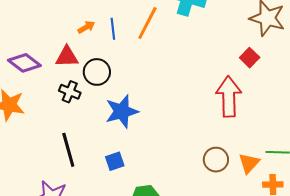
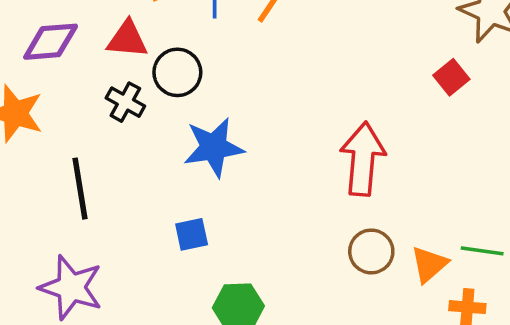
purple diamond: (24, 63) -> (51, 42), turned -48
red arrow: (229, 97) -> (363, 159), moved
black line: (68, 150) -> (80, 189), moved

